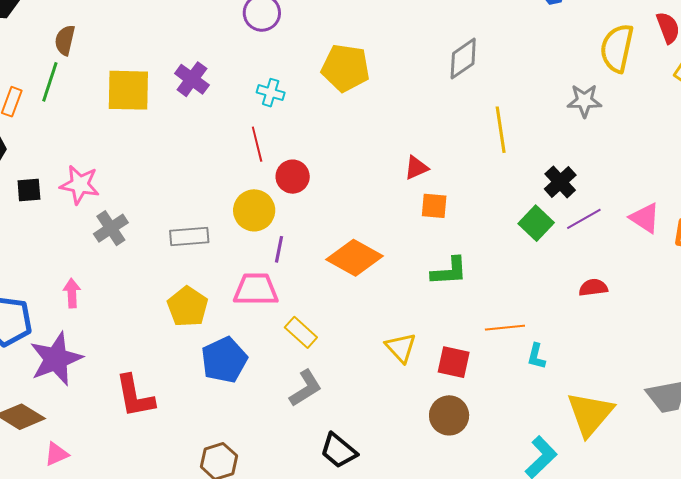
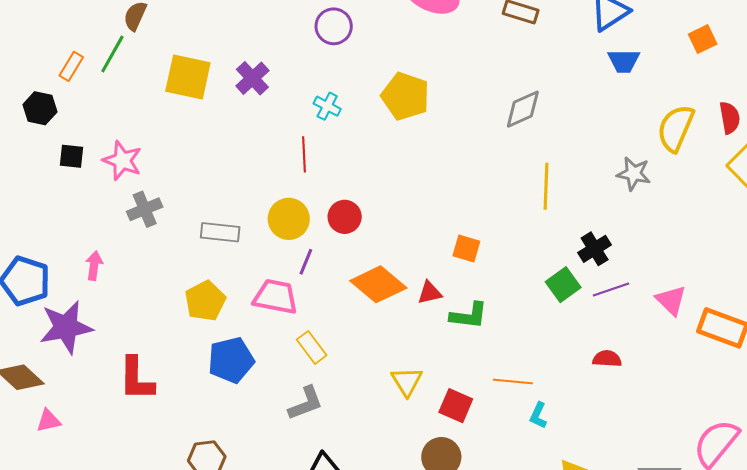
red triangle: (416, 168) -> (430, 293), moved
red circle: (293, 177) -> (345, 217), moved

